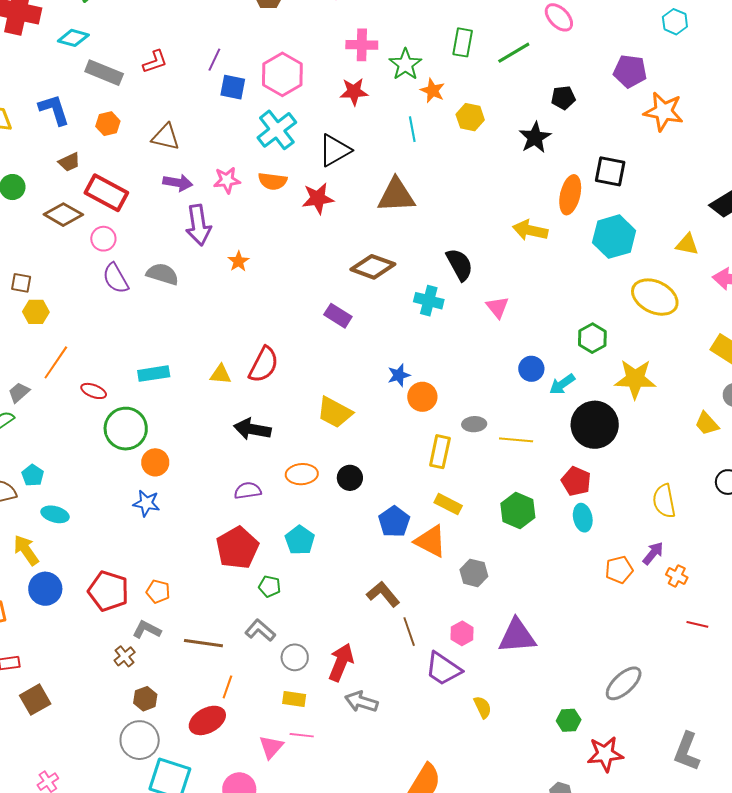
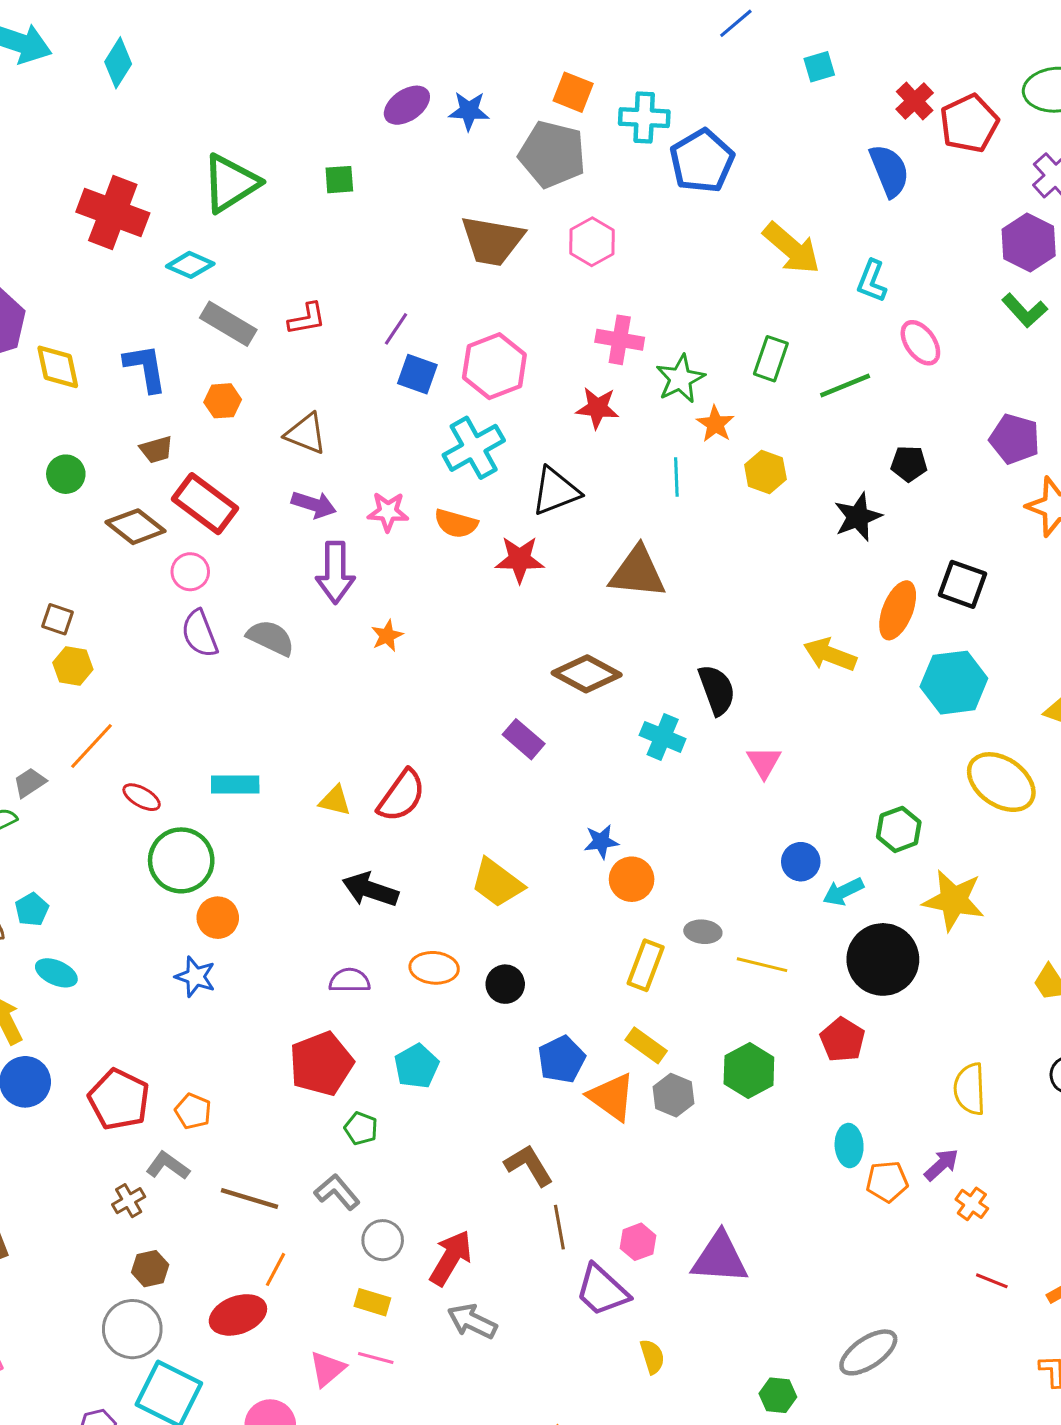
cyan ellipse: (583, 518) -> (849, 1146), moved
gray hexagon: (474, 573) -> (674, 1095), moved

